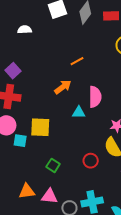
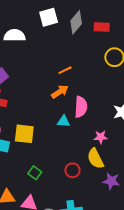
white semicircle: (25, 30) -> (15, 35), size x1.5
orange arrow: (63, 87) -> (60, 92), moved

